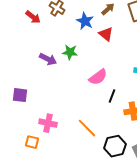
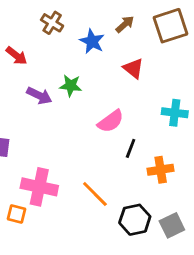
red arrow: (33, 17) -> (16, 56), moved
red triangle: (106, 34) -> (133, 68), moved
pink cross: (48, 123) -> (39, 187), size x1.4

